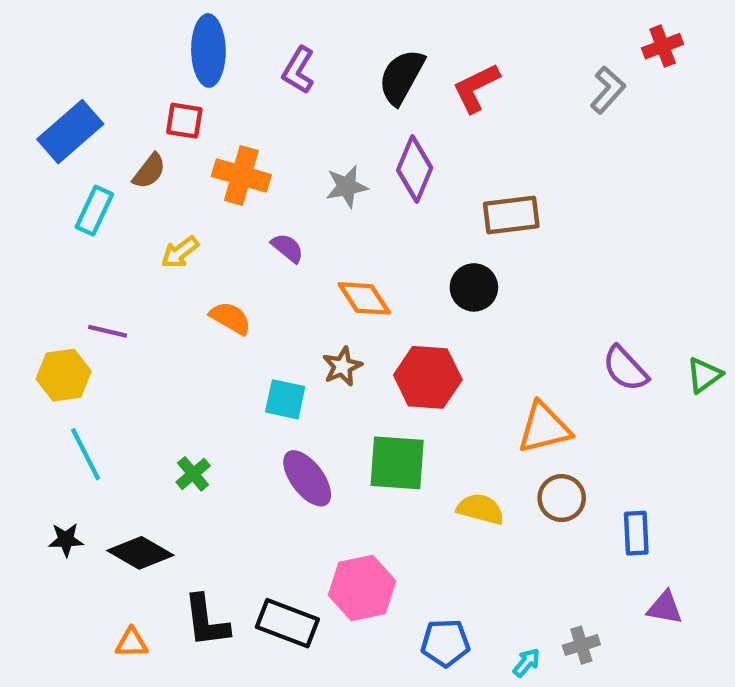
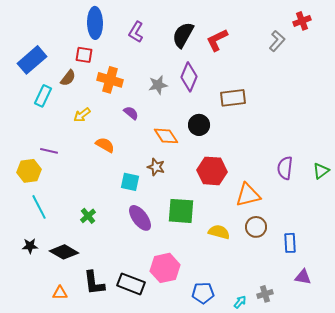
black circle: (474, 287) -> (199, 125), moved
brown star: (342, 366) -> (156, 167), turned -30
purple semicircle: (625, 369) -> (285, 168), turned 50
red hexagon: (428, 377) -> (212, 171), moved

